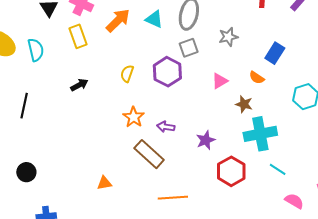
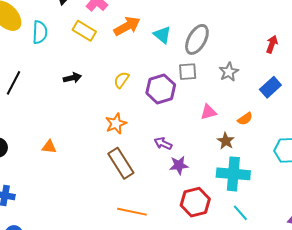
yellow rectangle: (78, 36) -> (84, 31), turned -55
gray star: (228, 37) -> (229, 72), turned -30
blue rectangle: (275, 53) -> (270, 87), moved
orange semicircle: (257, 78) -> (245, 119), turned -84
purple arrow: (166, 127) -> (163, 144), moved
orange triangle: (104, 183) -> (49, 147), moved

